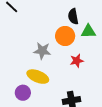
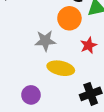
yellow ellipse: (38, 77) -> (61, 68), moved

